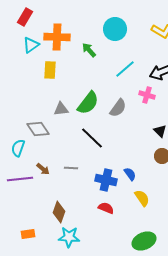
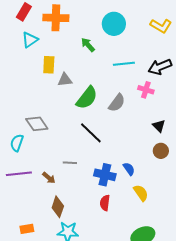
orange cross: (57, 37) -> (56, 18), moved
cyan line: (125, 69) -> (124, 64), turned 35
gray triangle: (61, 109) -> (65, 80), moved
brown arrow: (43, 169) -> (49, 178), moved
red semicircle: (106, 208) -> (105, 203), turned -105

